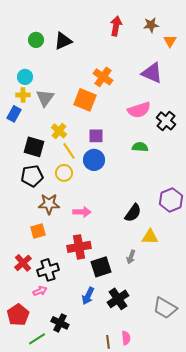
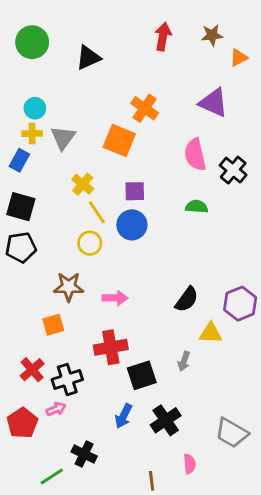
green circle: (36, 40) -> (32, 42), moved, size x1.5
orange triangle: (170, 41) -> (239, 58), turned 32
pink semicircle: (139, 110) -> (195, 155), turned 95
black square: (34, 147) -> (21, 207), moved
black pentagon: (32, 176) -> (21, 247), moved
purple hexagon: (171, 200) -> (240, 304), moved
red pentagon: (18, 315) -> (22, 423), moved
pink semicircle: (126, 338) -> (190, 464), moved

